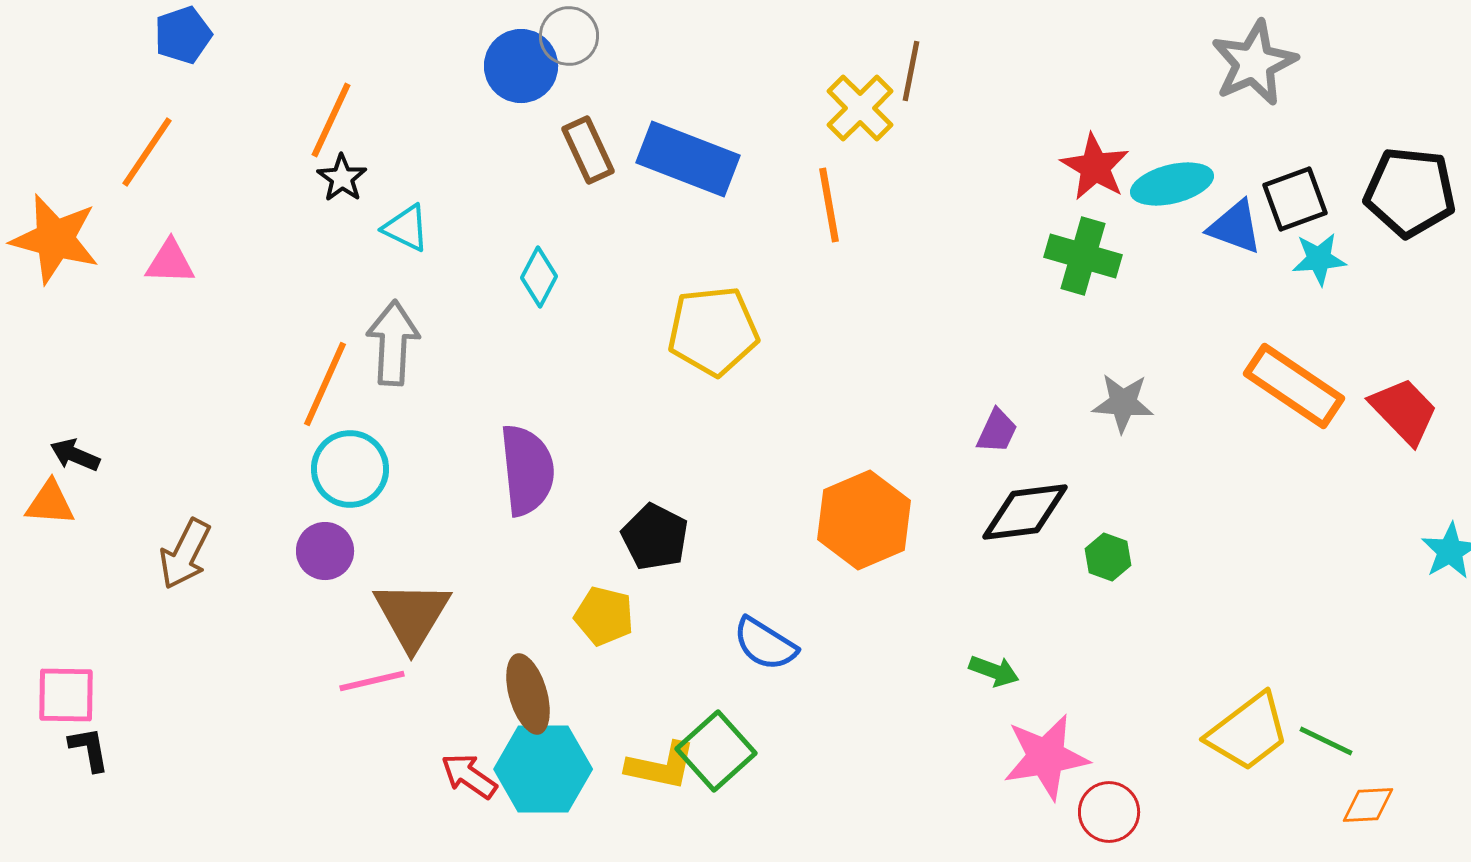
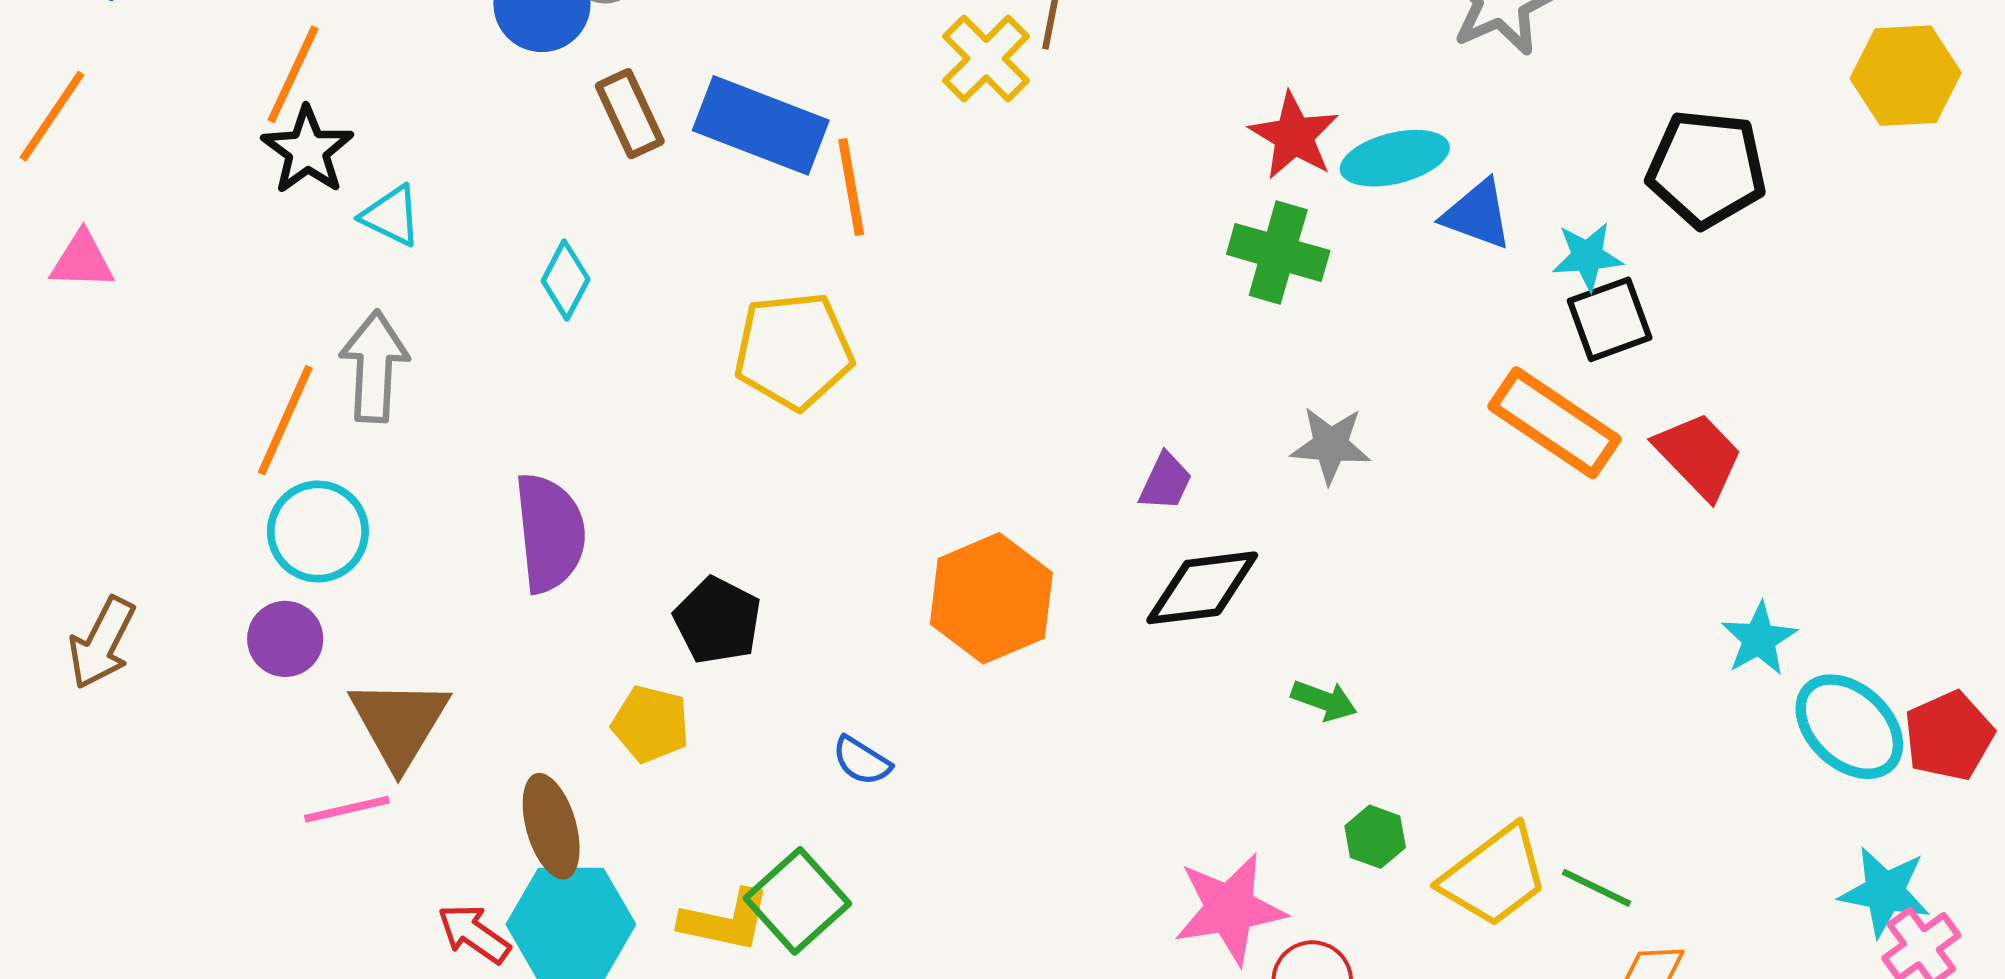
black star: (342, 178) -> (307, 150), size x1.4
black square: (1295, 199) -> (1610, 319), moved
orange line: (829, 205) -> (851, 187), moved
green hexagon: (1108, 557) -> (1375, 837), moved
blue semicircle: (765, 644) -> (862, 761), size x0.7
green arrow: (994, 671) -> (1324, 700), moved

